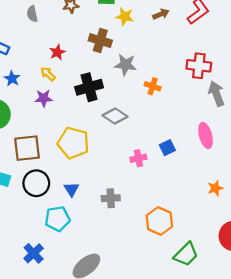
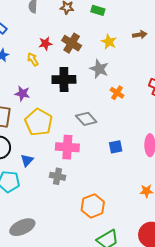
yellow star: (125, 16) -> (109, 42), moved
brown cross: (100, 41) -> (72, 43), moved
purple star: (44, 98) -> (22, 94), moved
gray diamond: (115, 116) -> (86, 119), moved
pink cross: (138, 158) -> (67, 147), moved, size x1.6

